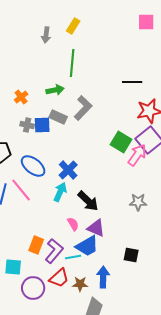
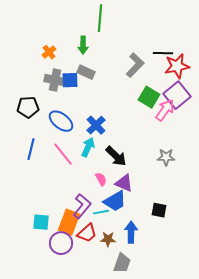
black line: (132, 82) -> (163, 53), moved
green arrow: (55, 90) -> (83, 45), turned 102
gray L-shape: (83, 108) -> (135, 65), moved
gray cross: (27, 125) -> (55, 80), size x1.5
pink line: (21, 190) -> (63, 154), moved
orange rectangle: (36, 245) -> (69, 222), moved, size x1.4

